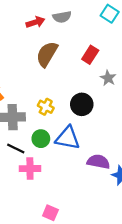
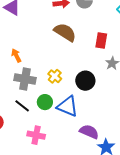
brown semicircle: (47, 54) -> (65, 32), turned 80
red rectangle: (90, 55) -> (101, 40), turned -35
pink cross: (30, 169) -> (36, 135), moved

